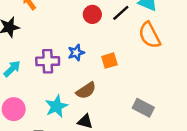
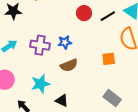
orange square: (109, 61) -> (109, 59), moved
brown semicircle: (86, 91) -> (69, 65), moved

